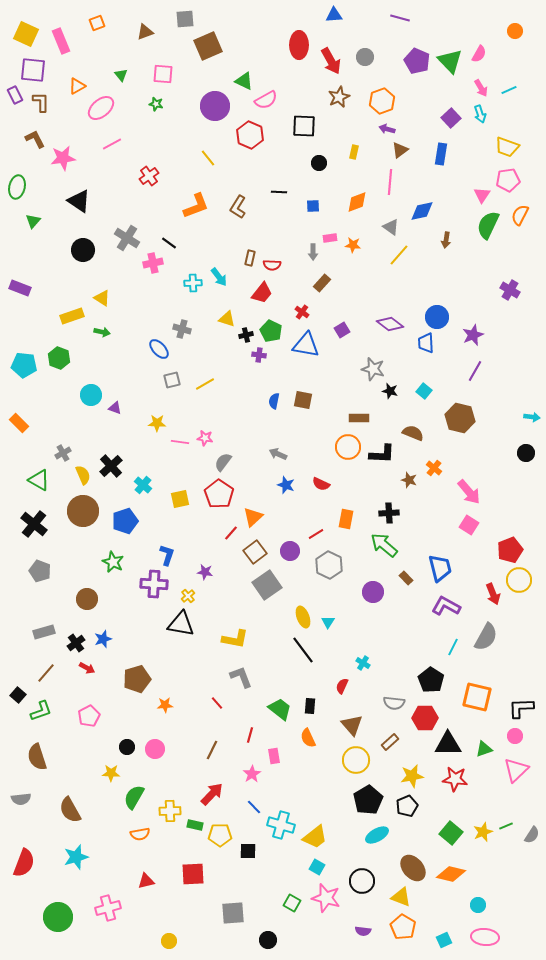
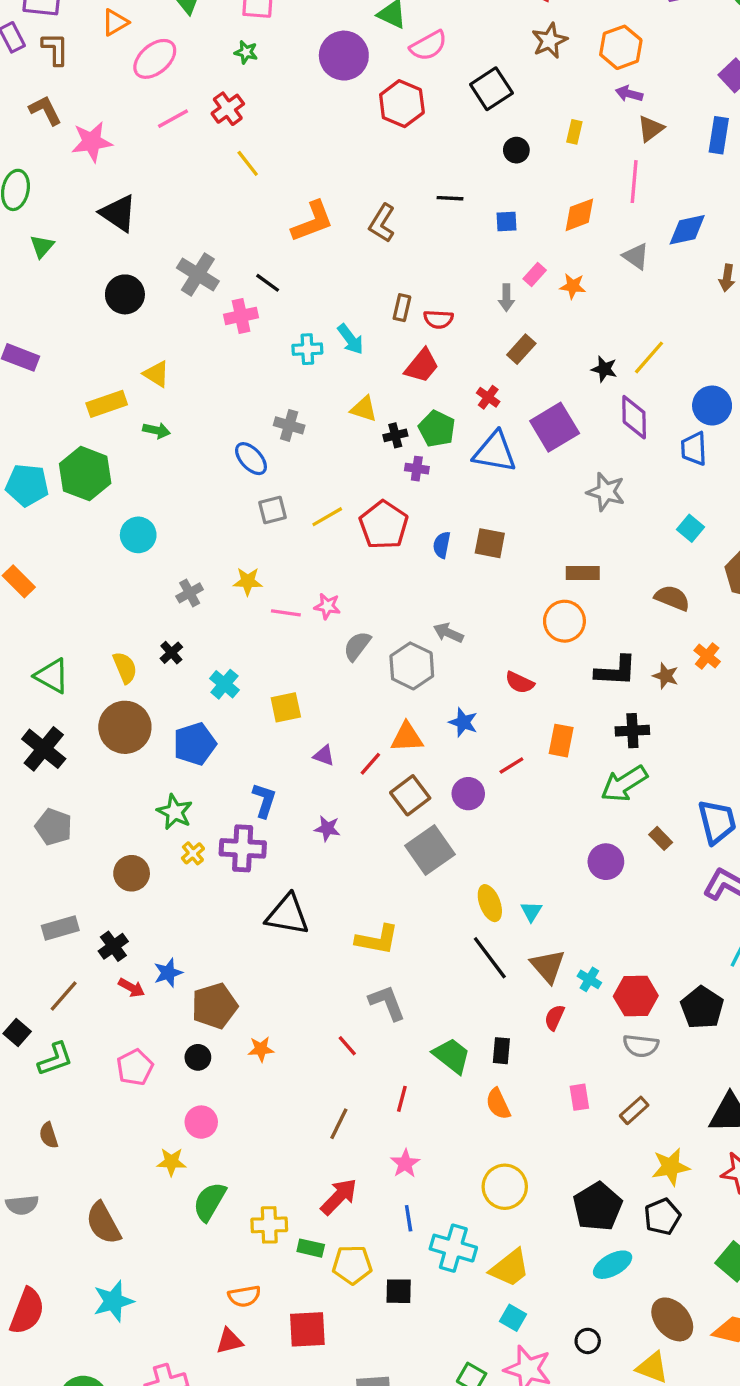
black square: (304, 126) -> (491, 89), turned -35
yellow line: (208, 158) -> (248, 163), moved
red cross: (149, 176) -> (228, 109), moved
pink rectangle: (330, 238) -> (535, 275), turned -40
yellow line: (399, 255) -> (649, 357), moved
purple diamond: (390, 324) -> (634, 417), turned 52
purple square: (342, 330) -> (555, 427), size x1.8
green hexagon: (59, 358) -> (85, 474), size x1.4
black star: (390, 391) -> (604, 369), moved
purple triangle: (115, 408) -> (324, 755), moved
gray cross: (63, 453) -> (190, 593), moved
black L-shape: (382, 454) -> (616, 671), moved
black cross: (111, 466) -> (171, 653), size x0.6
blue star: (286, 485) -> (463, 722), moved
red pentagon: (219, 494) -> (384, 525), moved
orange triangle: (253, 517) -> (407, 737), turned 40
green arrow: (384, 545) -> (624, 784), turned -72
gray hexagon: (329, 565) -> (412, 666), moved
yellow cross: (188, 596) -> (193, 853), moved
blue star: (103, 639) -> (168, 973), moved
red hexagon: (425, 718) -> (636, 996), moved
brown triangle: (352, 725) -> (548, 966), moved
black circle: (127, 747) -> (198, 1057), moved
pink circle: (155, 749) -> (201, 1122), moved
pink rectangle: (274, 756) -> (579, 1097), moved
brown semicircle: (37, 757) -> (49, 1135), size x0.6
yellow circle: (356, 760) -> (505, 1187), moved
blue line: (254, 807) -> (409, 1218), turned 35
orange semicircle: (140, 834) -> (244, 1296), moved
black circle: (362, 881) -> (588, 1341), size x0.6

